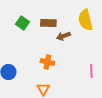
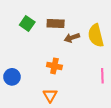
yellow semicircle: (85, 20) -> (96, 35), moved

